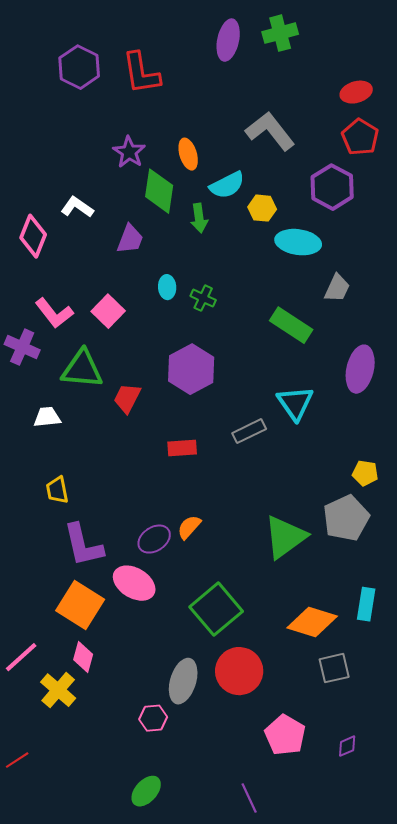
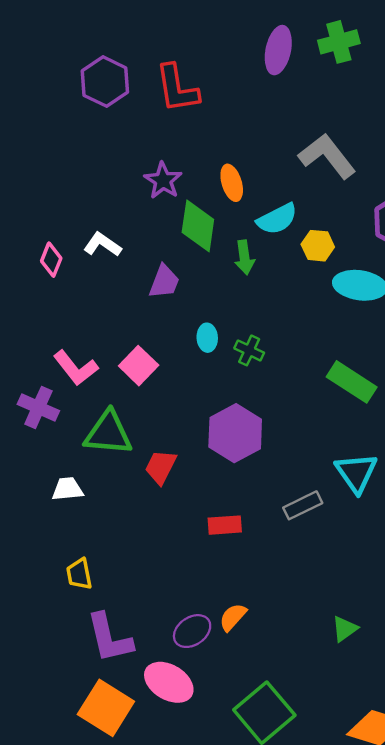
pink diamond: (33, 236) -> (51, 260), moved, size x0.7
green triangle: (285, 537) -> (345, 629), size x0.5

